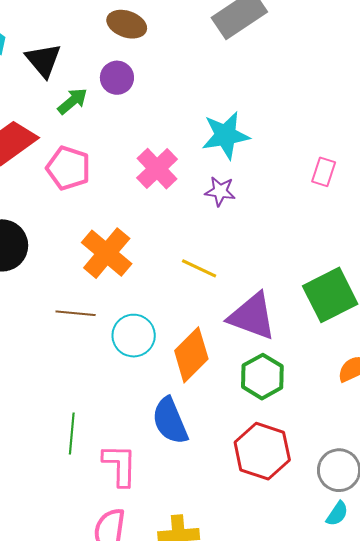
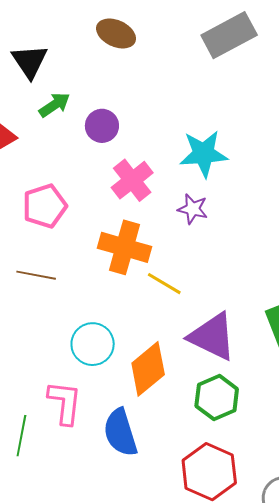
purple circle: (117, 78) -> (102, 126), moved
pink pentagon: (68, 168) -> (45, 206), moved, turned 30
orange cross: (107, 253) -> (125, 247), moved, turned -30
brown line: (76, 313) -> (36, 275), moved
pink L-shape: (120, 465) -> (65, 403), moved

